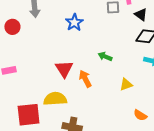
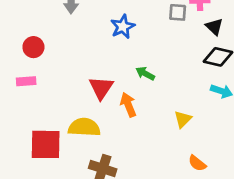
red circle: (12, 27) -> (33, 47), moved
green arrow: (105, 57) -> (145, 73), moved
yellow triangle: (126, 84) -> (183, 119), turned -32

